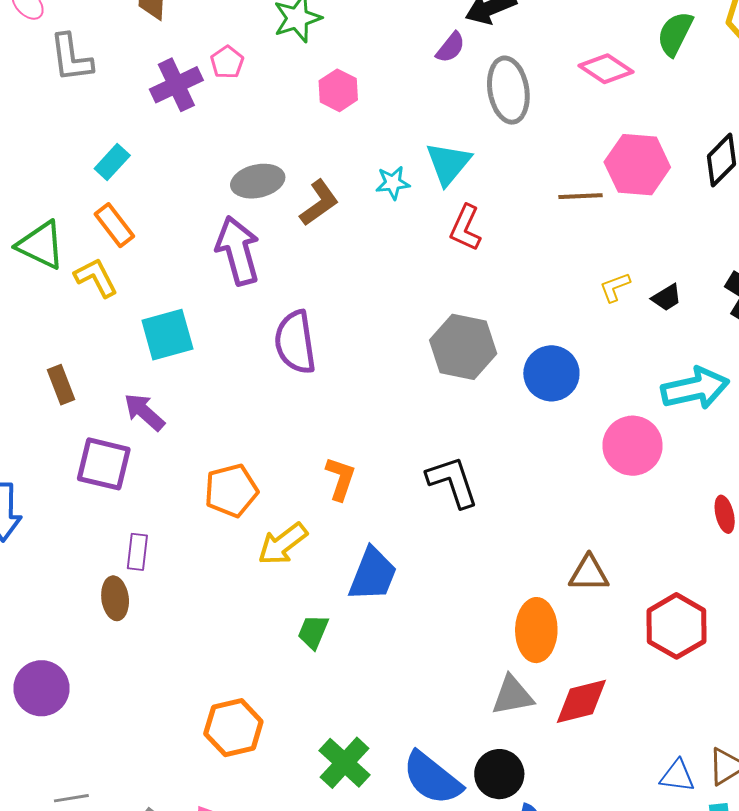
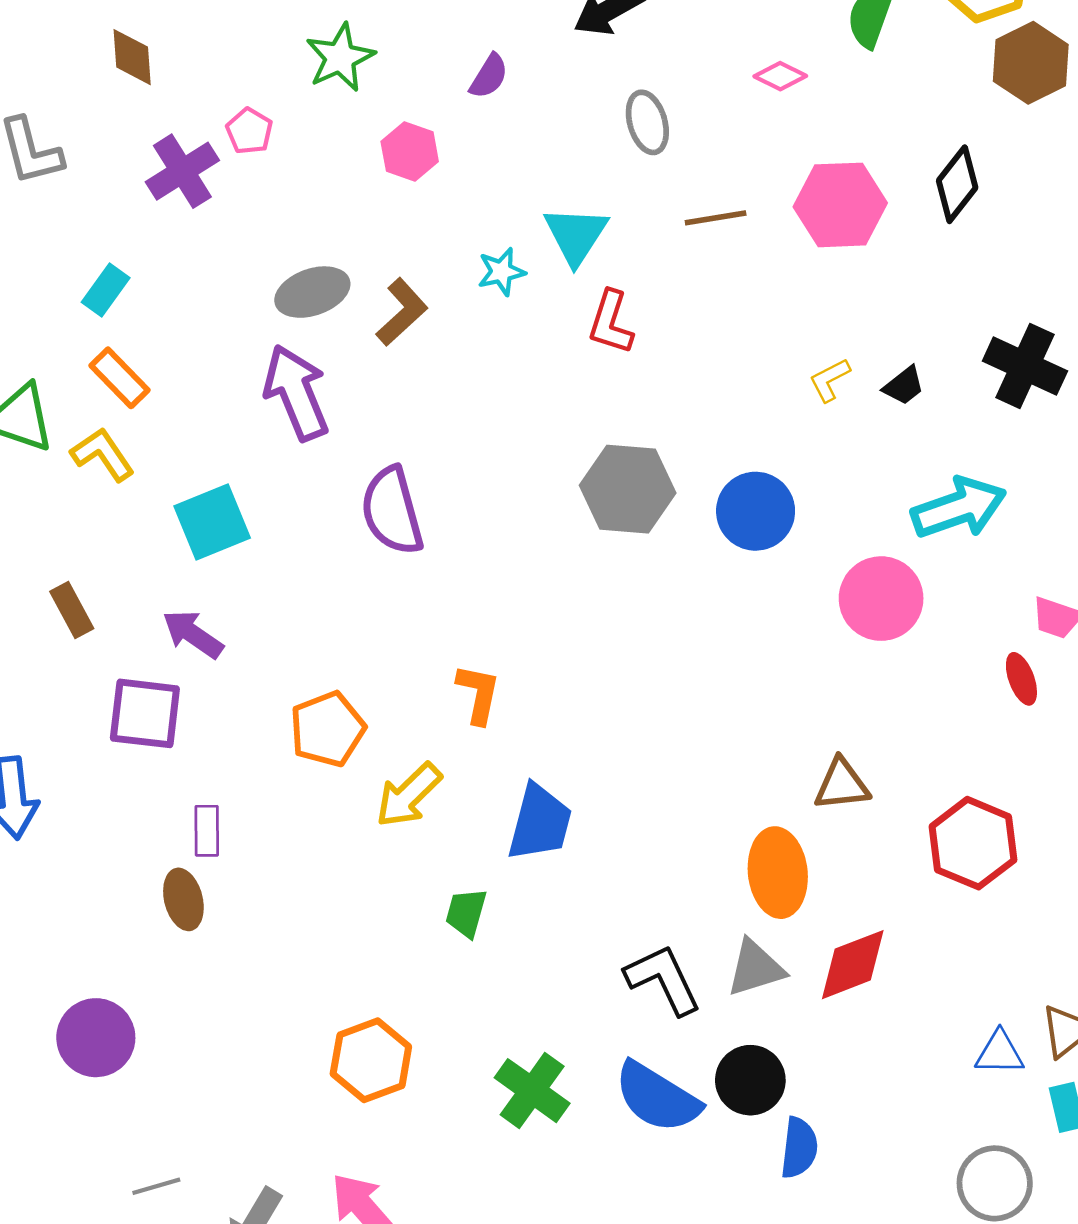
purple semicircle: (451, 47) -> (489, 76), moved
pink diamond: (606, 69) -> (780, 76), size x0.7
gray ellipse: (508, 90) -> (647, 122), size x0.7
brown line: (580, 196) -> (716, 218), moved
black L-shape: (452, 482) -> (663, 979), moved

